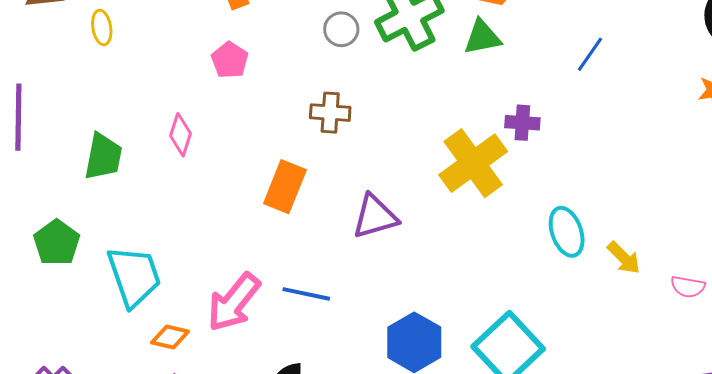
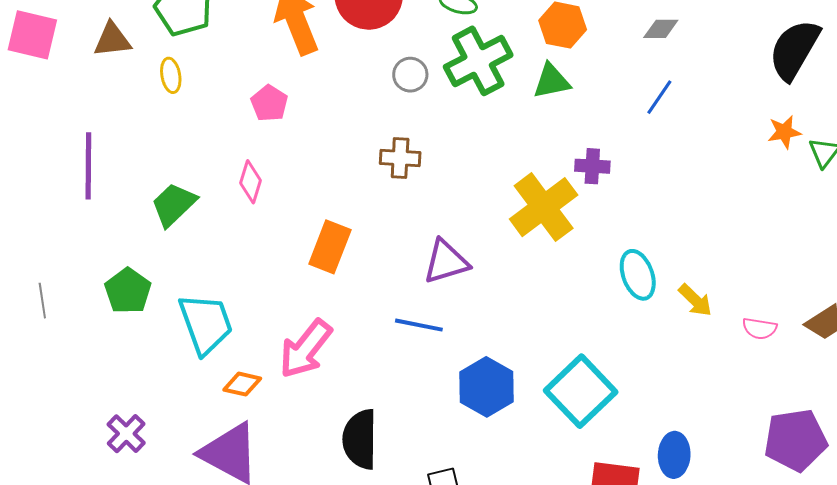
pink pentagon: (230, 60) -> (269, 103), moved
green trapezoid: (103, 157) -> (174, 204), turned -144
orange rectangle: (285, 187) -> (330, 247), moved
blue line: (306, 294) -> (419, 325), moved

